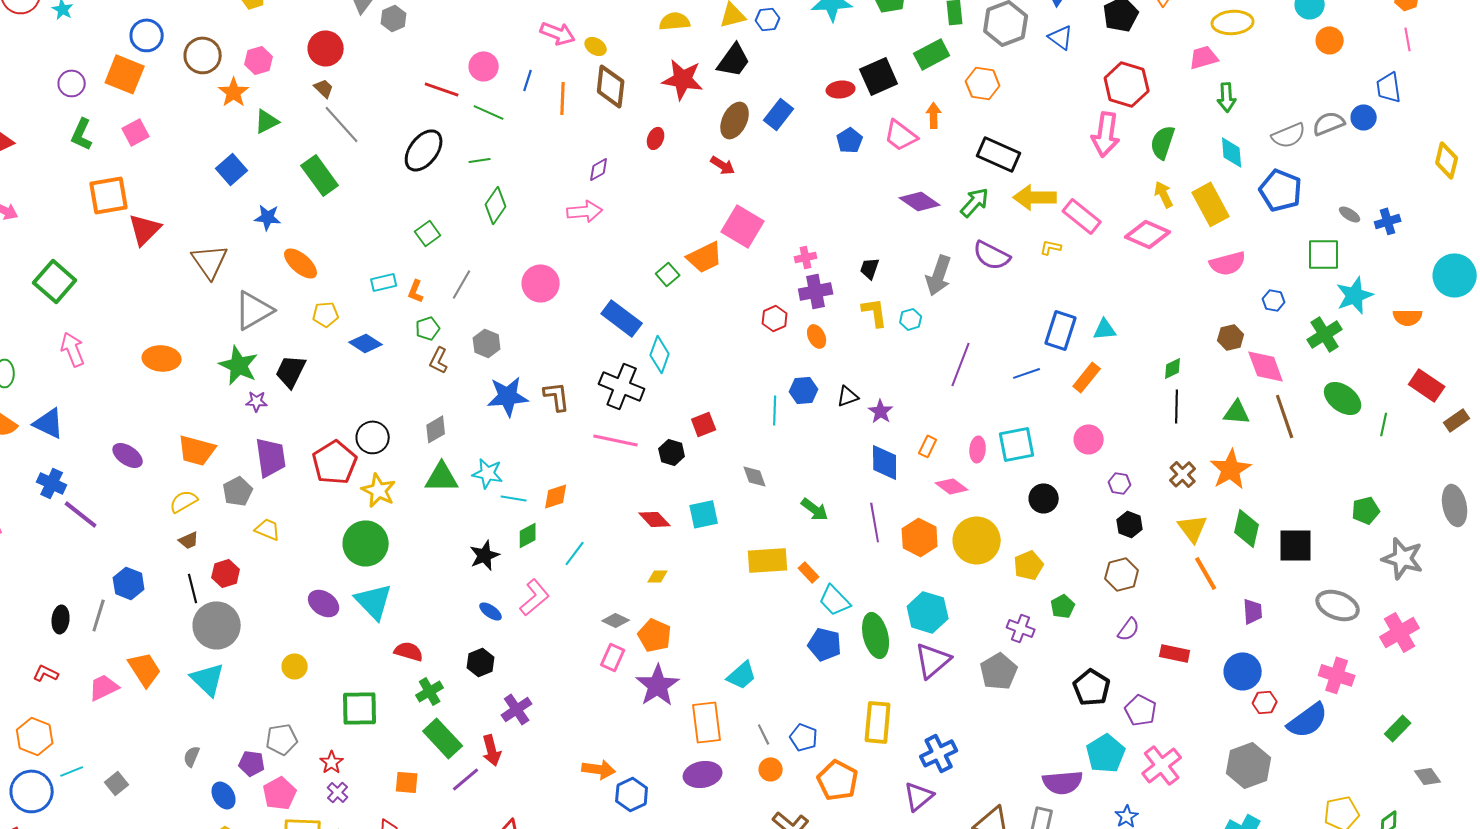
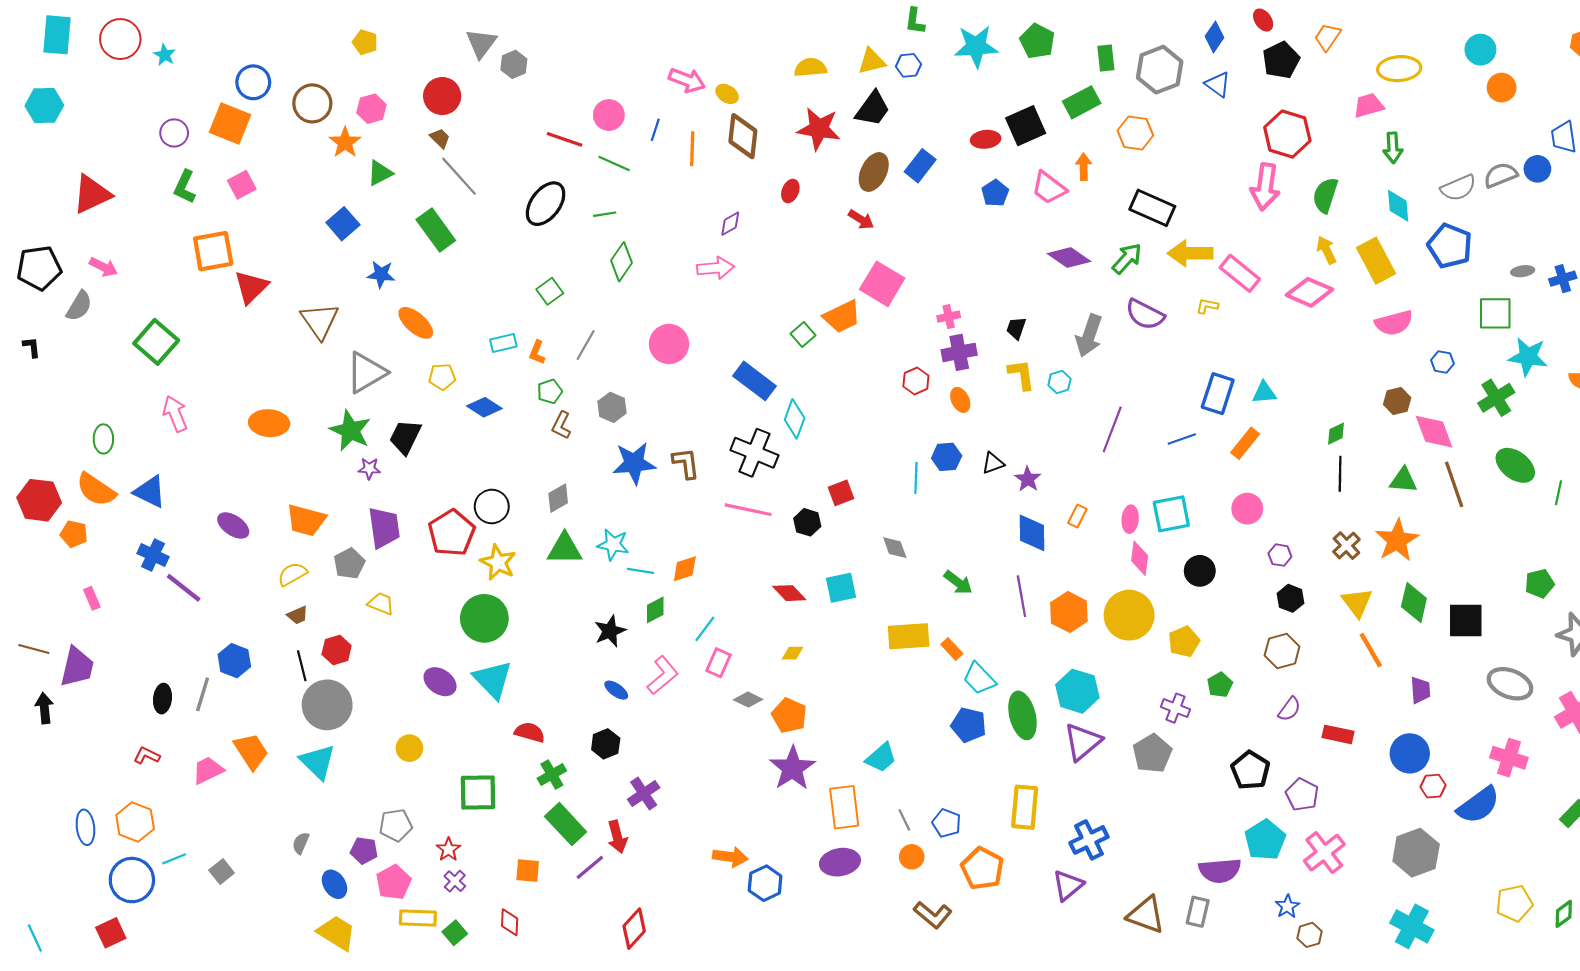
gray ellipse: (1350, 214) -> (1523, 271), turned -40
cyan star: (1355, 295) -> (1528, 357), turned 30
pink diamond: (952, 486) -> (1140, 558), moved, turned 60
pink rectangle: (613, 657) -> (719, 663), moved

